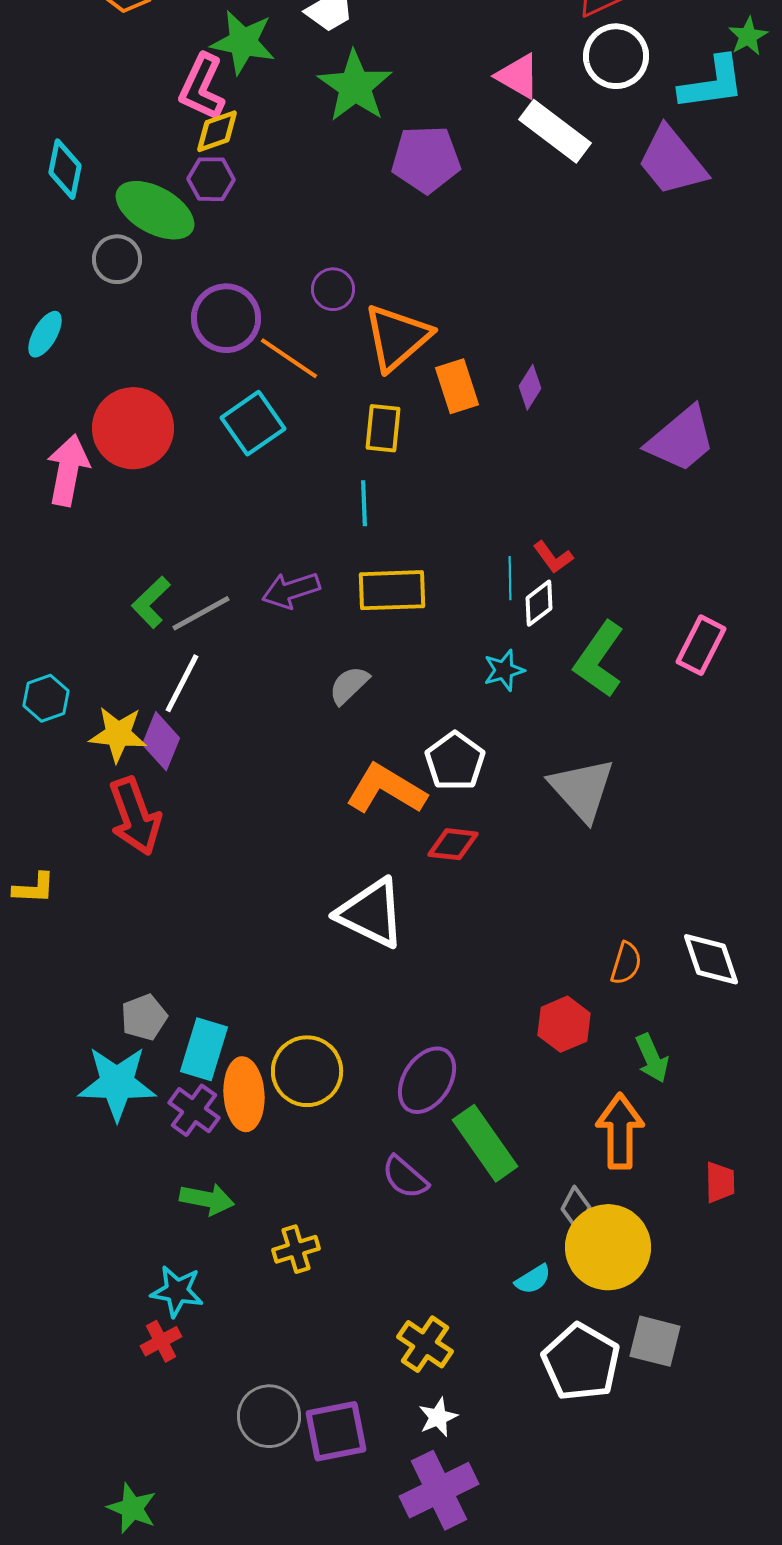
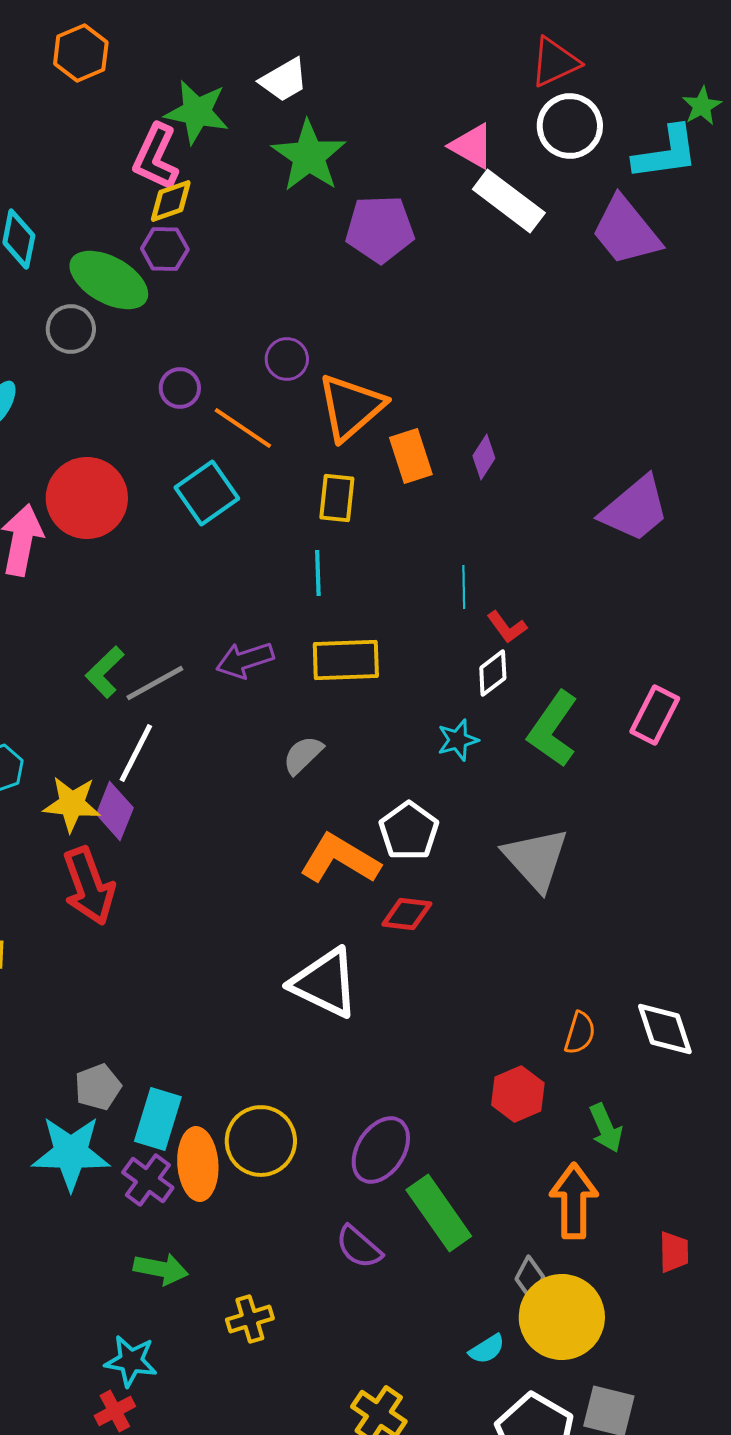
purple circle: (226, 318) -> (180, 388), size x0.6
cyan line: (510, 578) -> (464, 587), moved

